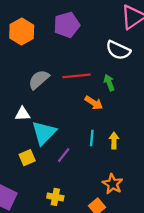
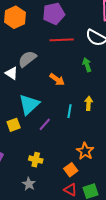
red line: (77, 76) -> (62, 40), moved
orange arrow: (94, 103) -> (57, 79), moved
white triangle: (23, 114) -> (11, 73), moved, turned 32
yellow arrow: (114, 140) -> (89, 103), moved

